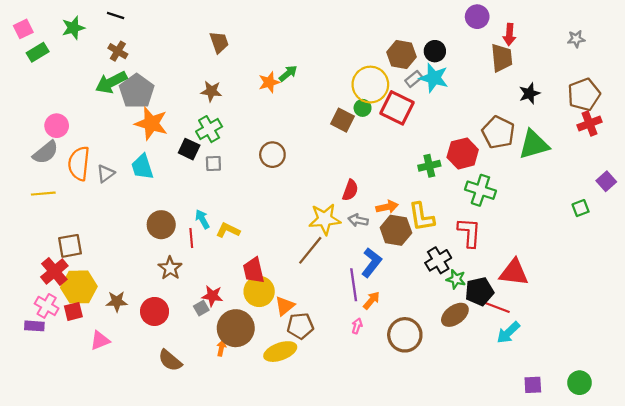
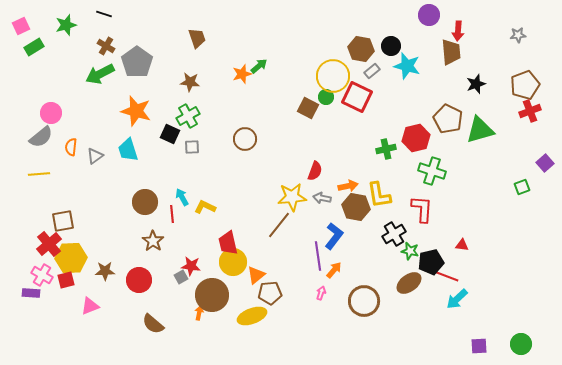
cyan star: (434, 78) -> (407, 66), moved
gray pentagon: (137, 91) -> (137, 62), moved
orange semicircle: (79, 164) -> (71, 147), size x0.6
red triangle: (514, 273) -> (462, 245), size x0.5

